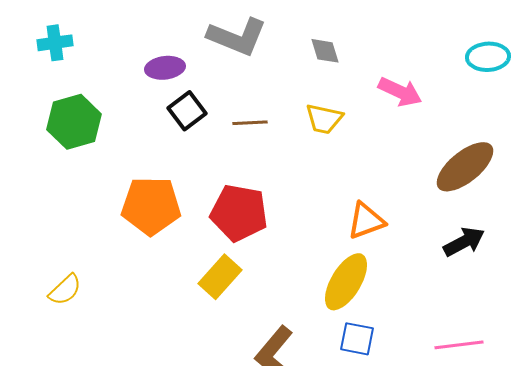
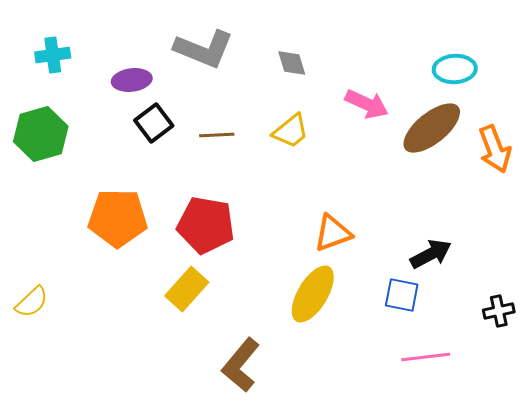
cyan cross: (55, 43) -> (53, 55), moved
yellow trapezoid: (324, 119) -> (291, 131), turned -51
brown ellipse: (465, 167) -> (432, 128), moved
blue square: (357, 339) -> (402, 295), moved

